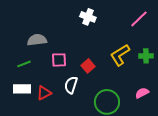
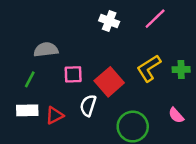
pink line: (139, 19) -> (155, 19), moved
green line: (24, 64) -> (30, 79), turned -40
red square: (88, 66) -> (109, 82), size x1.6
pink semicircle: (142, 93) -> (176, 115), turned -104

